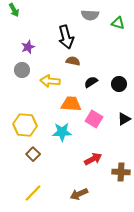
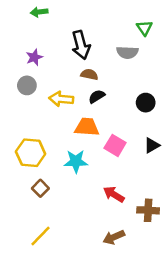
green arrow: (14, 10) -> (39, 12), moved, turned 112
gray semicircle: (90, 15) -> (127, 52), moved
green triangle: (118, 23) -> (144, 28), turned 40
black semicircle: (91, 82) -> (97, 96), moved
red arrow: (93, 159) -> (114, 194), turned -120
brown arrow: (79, 194) -> (114, 237), moved

